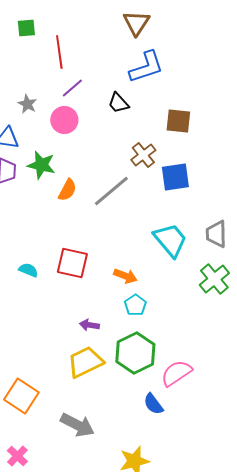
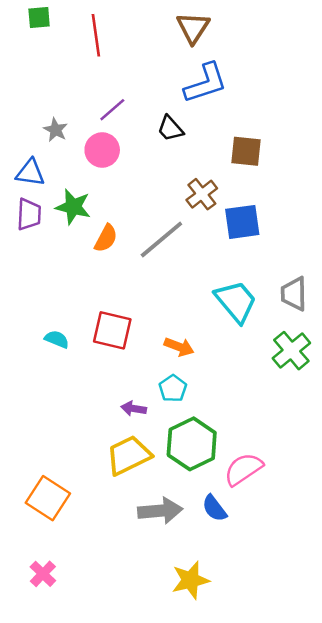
green square: (26, 28) -> (39, 18), moved
red line: (59, 52) -> (96, 35), moved
cyan pentagon: (135, 305) -> (173, 388), moved
gray arrow: (77, 425) -> (160, 511), moved, turned -32

